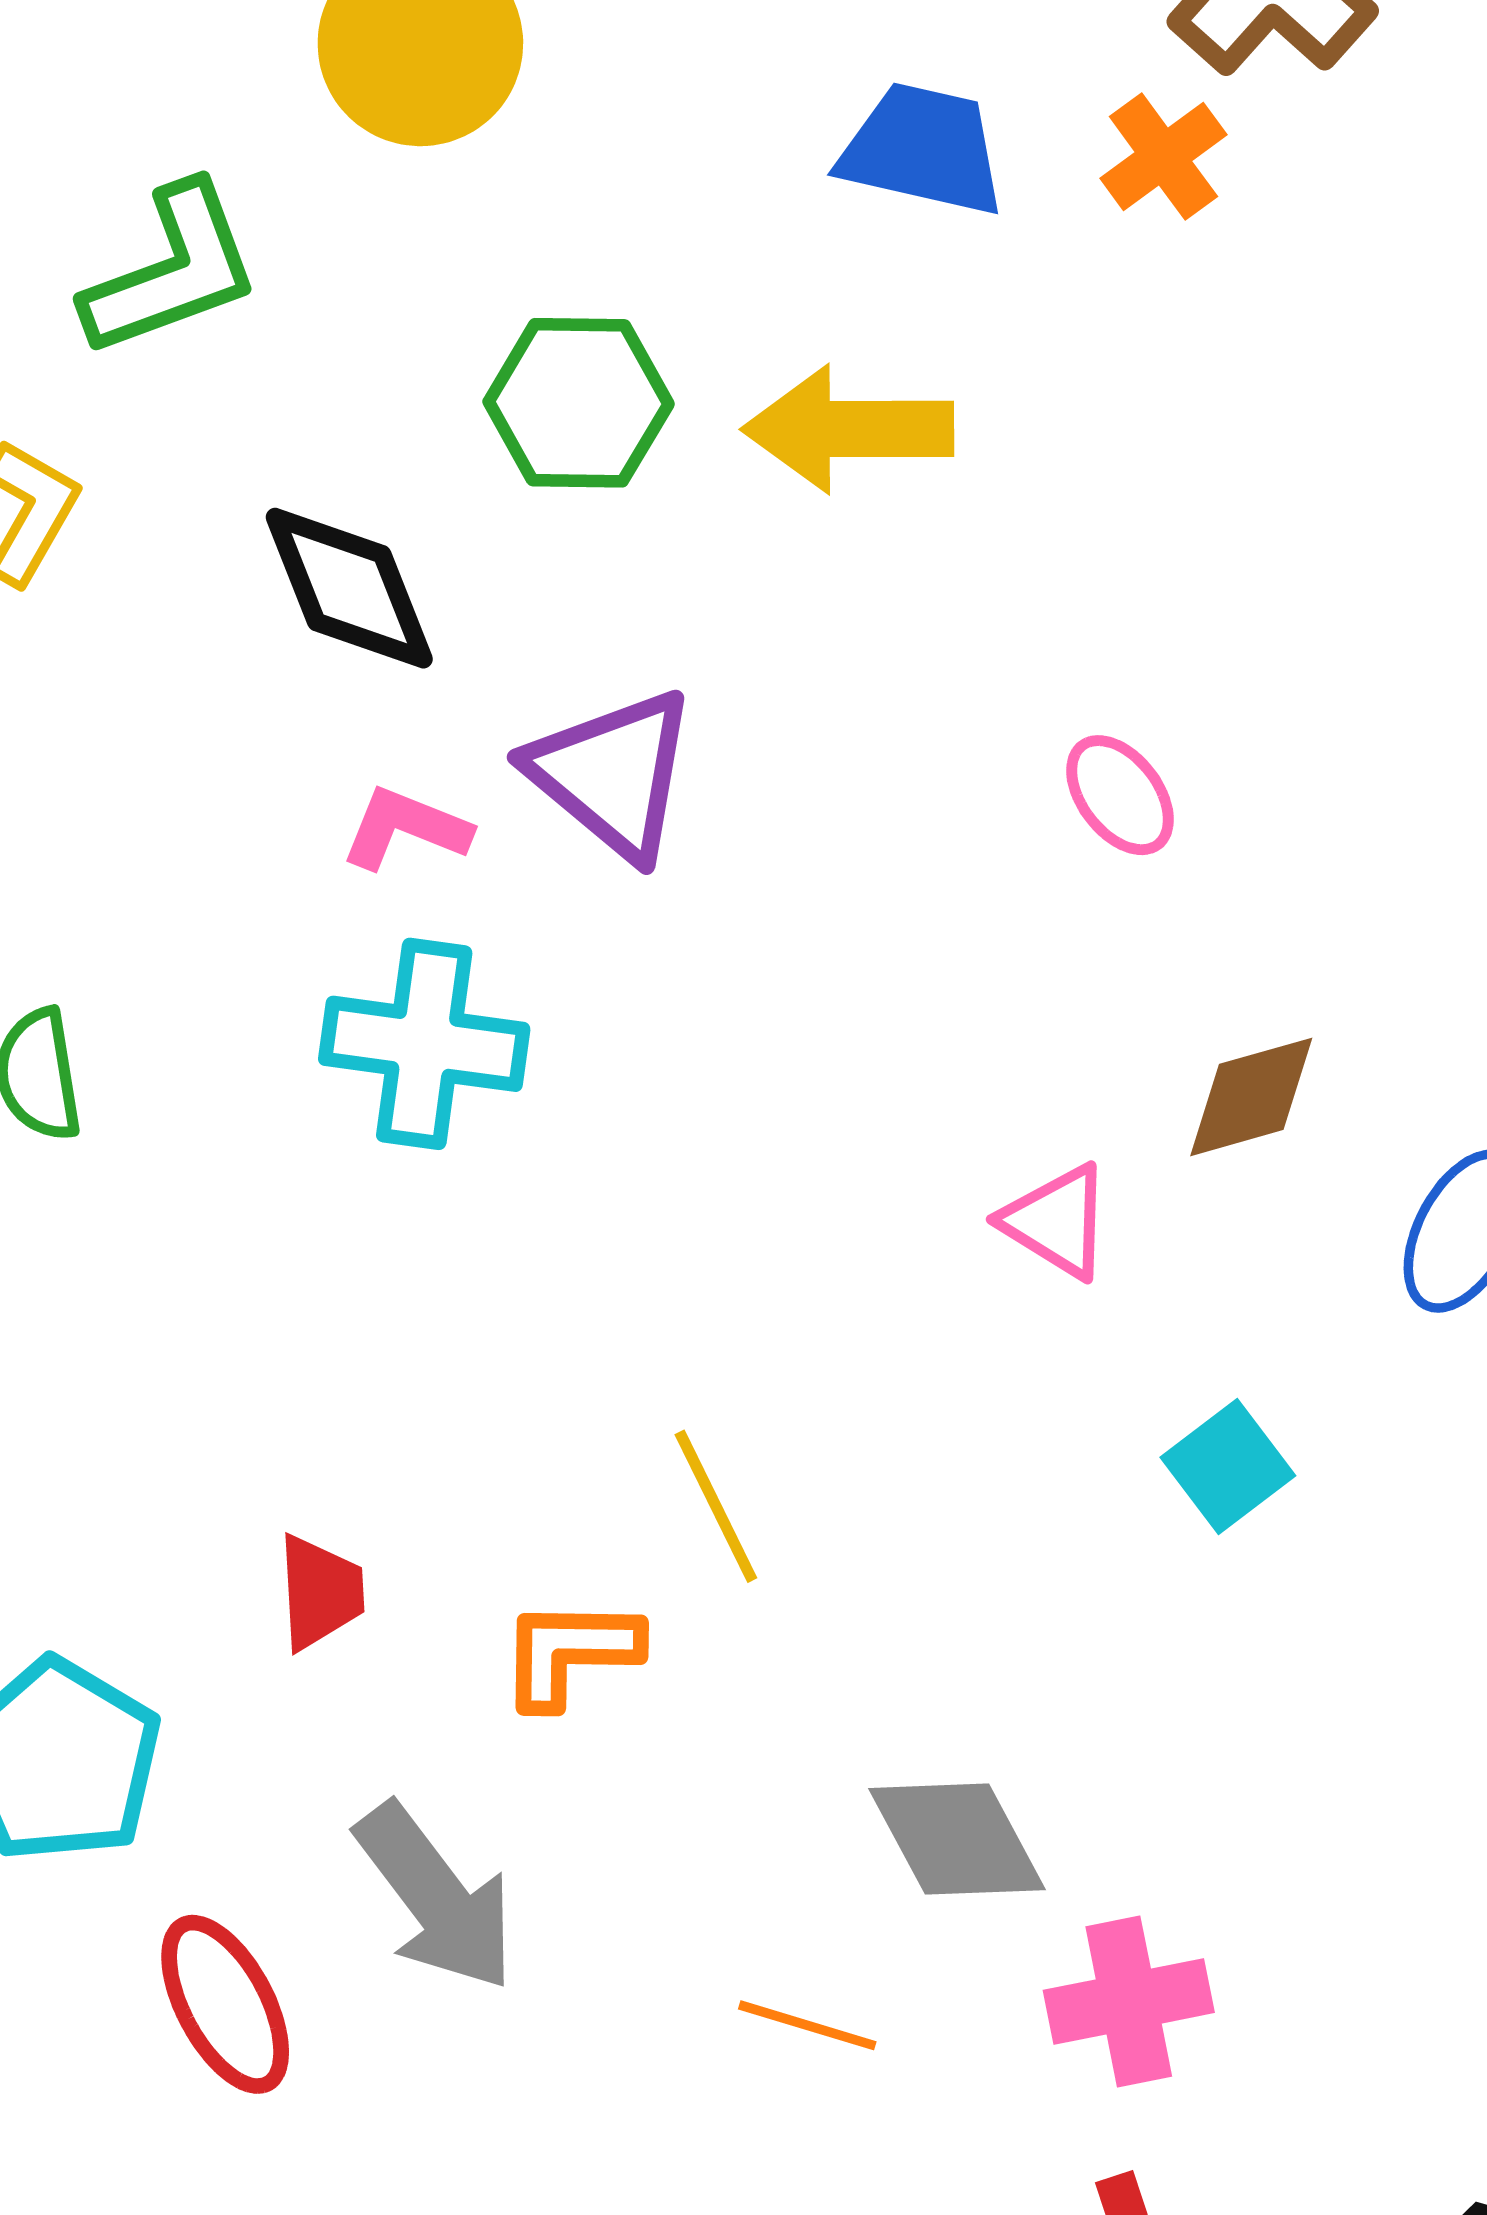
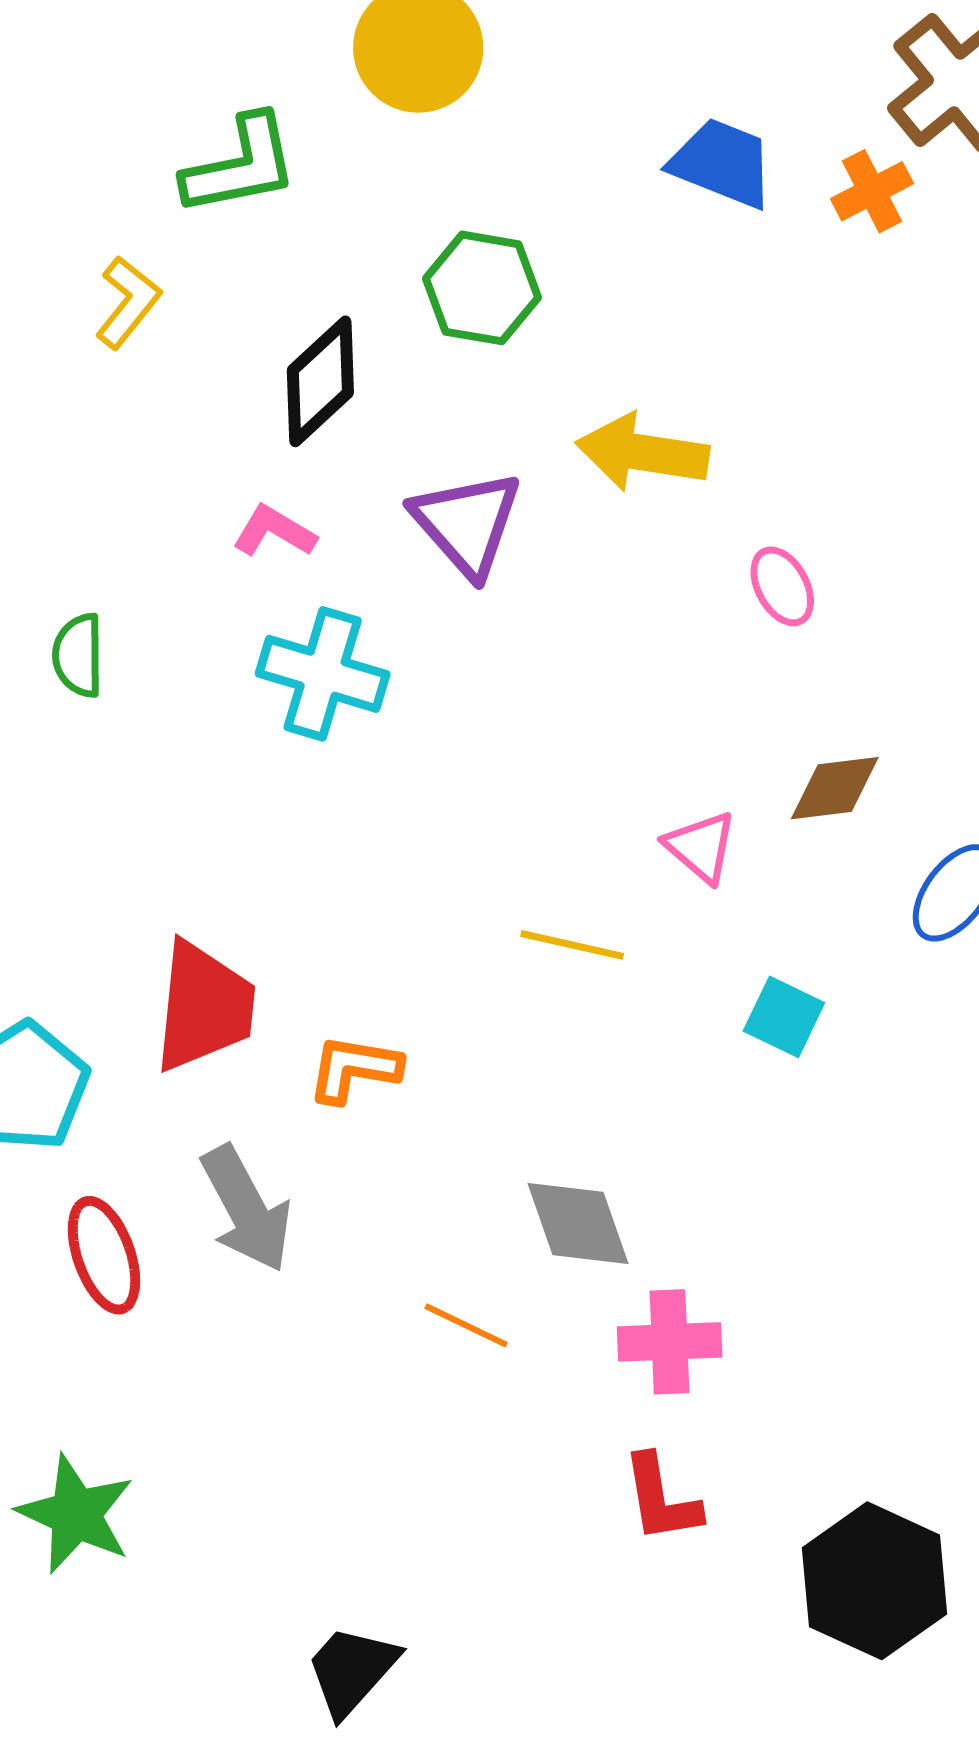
yellow arrow: (848, 429) -> (642, 453), moved
black diamond: (349, 588) -> (320, 381), turned 60
pink L-shape: (406, 828) -> (274, 531), moved
cyan square: (1228, 1466) -> (784, 1017), turned -36
yellow line: (716, 1506) -> (572, 945), moved, turned -60
red trapezoid: (320, 1592) -> (204, 1007), size x1.8

